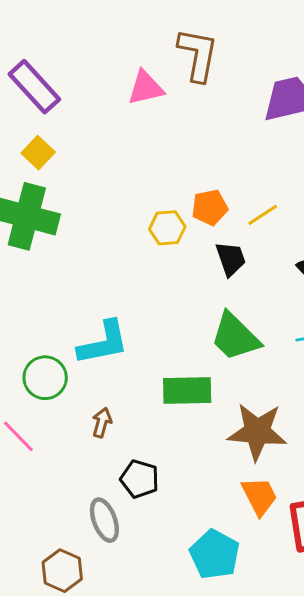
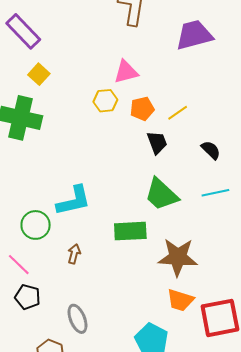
pink triangle: (146, 88) -> (126, 72), moved
yellow square: (38, 153) -> (39, 74), moved
yellow hexagon: (167, 228) -> (105, 101), moved
black pentagon: (140, 479) -> (27, 297), moved
orange trapezoid: (259, 496) -> (180, 300), turned 136

